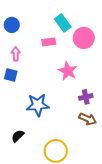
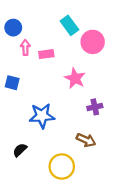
pink rectangle: (49, 42) -> (46, 54), moved
pink arrow: (16, 54) -> (25, 47), moved
brown arrow: (88, 119) -> (86, 140), moved

